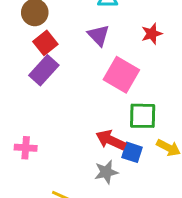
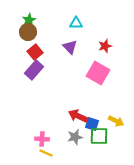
pink square: (121, 75) -> (98, 73), moved
green square: (143, 116) -> (99, 136), moved
pink cross: (26, 148) -> (42, 139), moved

